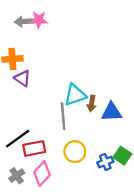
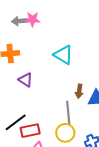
purple triangle: (22, 78) -> (26, 80), moved
cyan triangle: (75, 95) -> (63, 55), moved, turned 50
gray line: (63, 116) -> (68, 113), moved

